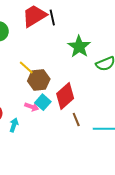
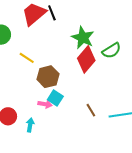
yellow line: (26, 67) -> (27, 58), moved
red diamond: (65, 96) -> (86, 59), moved

